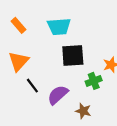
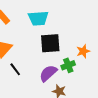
purple semicircle: (58, 95) -> (48, 73), moved

